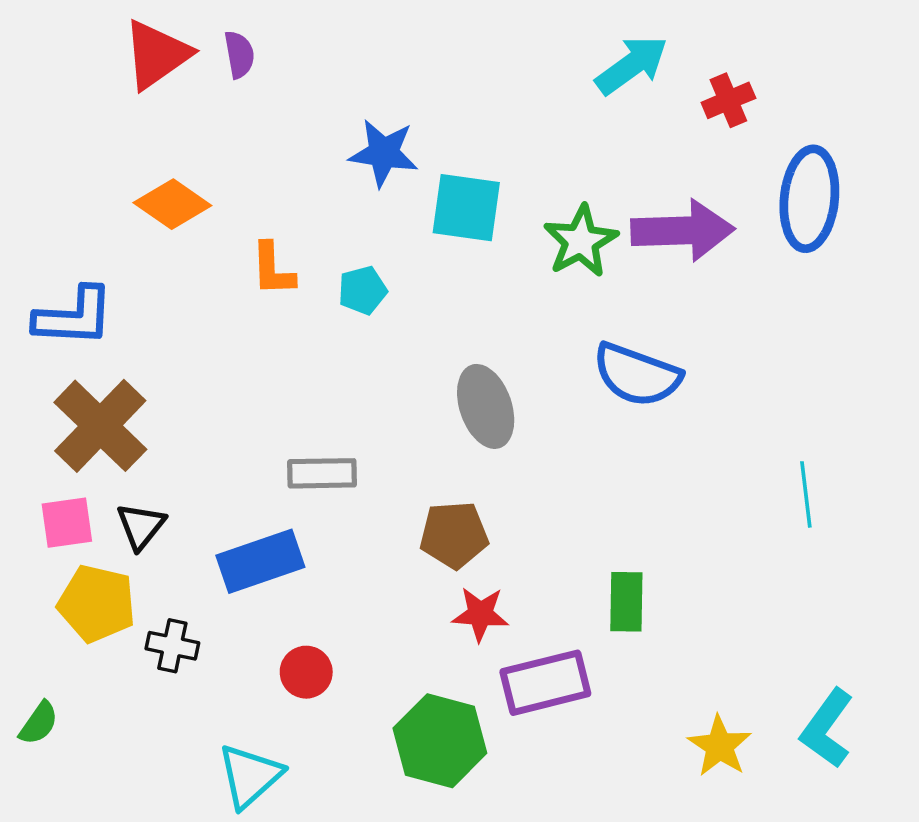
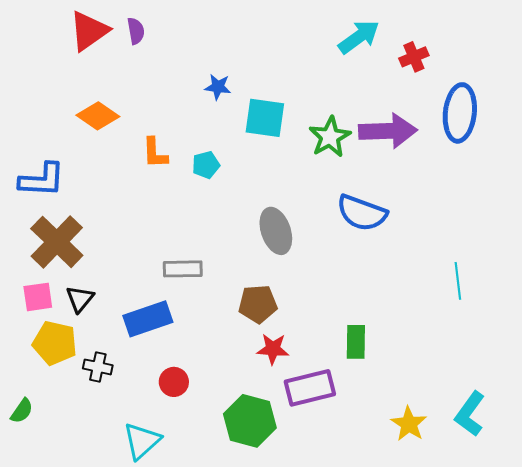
blue star: (384, 153) -> (218, 87), size x0.7

